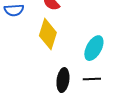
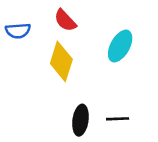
cyan ellipse: (94, 48) -> (120, 46), moved

